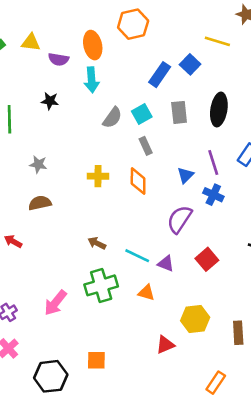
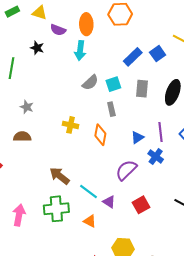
black star: (50, 101) -> (37, 48), moved
brown arrow: (97, 243) -> (60, 176), size x1.5
pink arrow: (55, 303) -> (19, 215), turned 140

